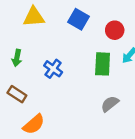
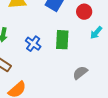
green rectangle: (103, 64) -> (62, 40), moved

